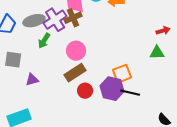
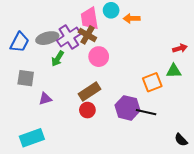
brown cross: (73, 18) -> (87, 35), turned -36
pink circle: (76, 51) -> (99, 57), moved
orange square: (122, 74) -> (152, 82), moved
red circle: (85, 91) -> (87, 110), moved

